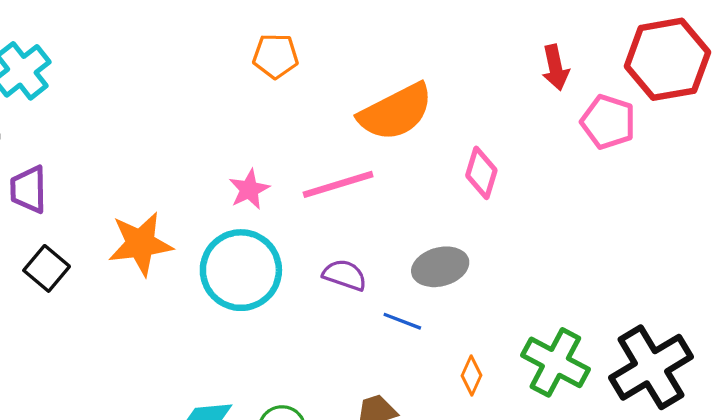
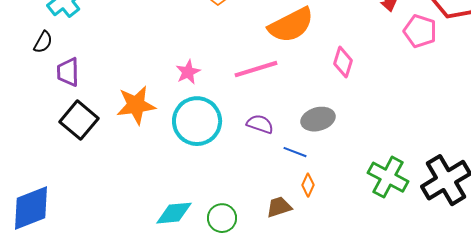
pink star: (249, 189) -> (188, 72), moved
black square: (47, 268) -> (79, 120), size x1.4
orange diamond: (471, 375) -> (308, 185), moved

